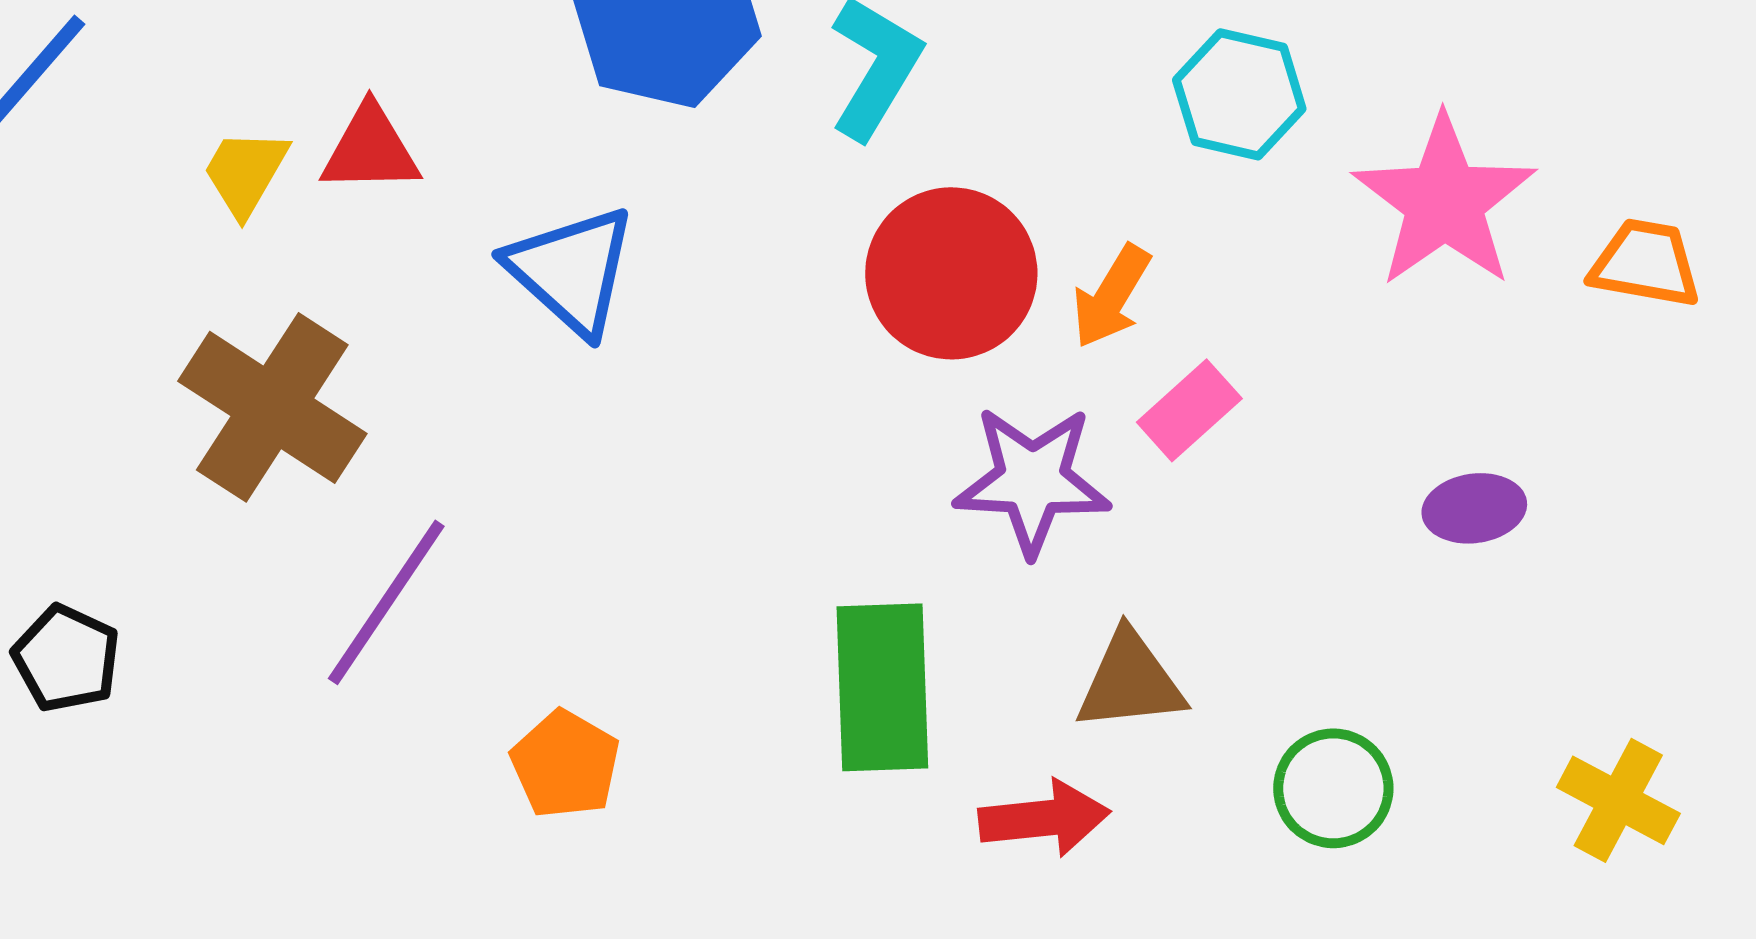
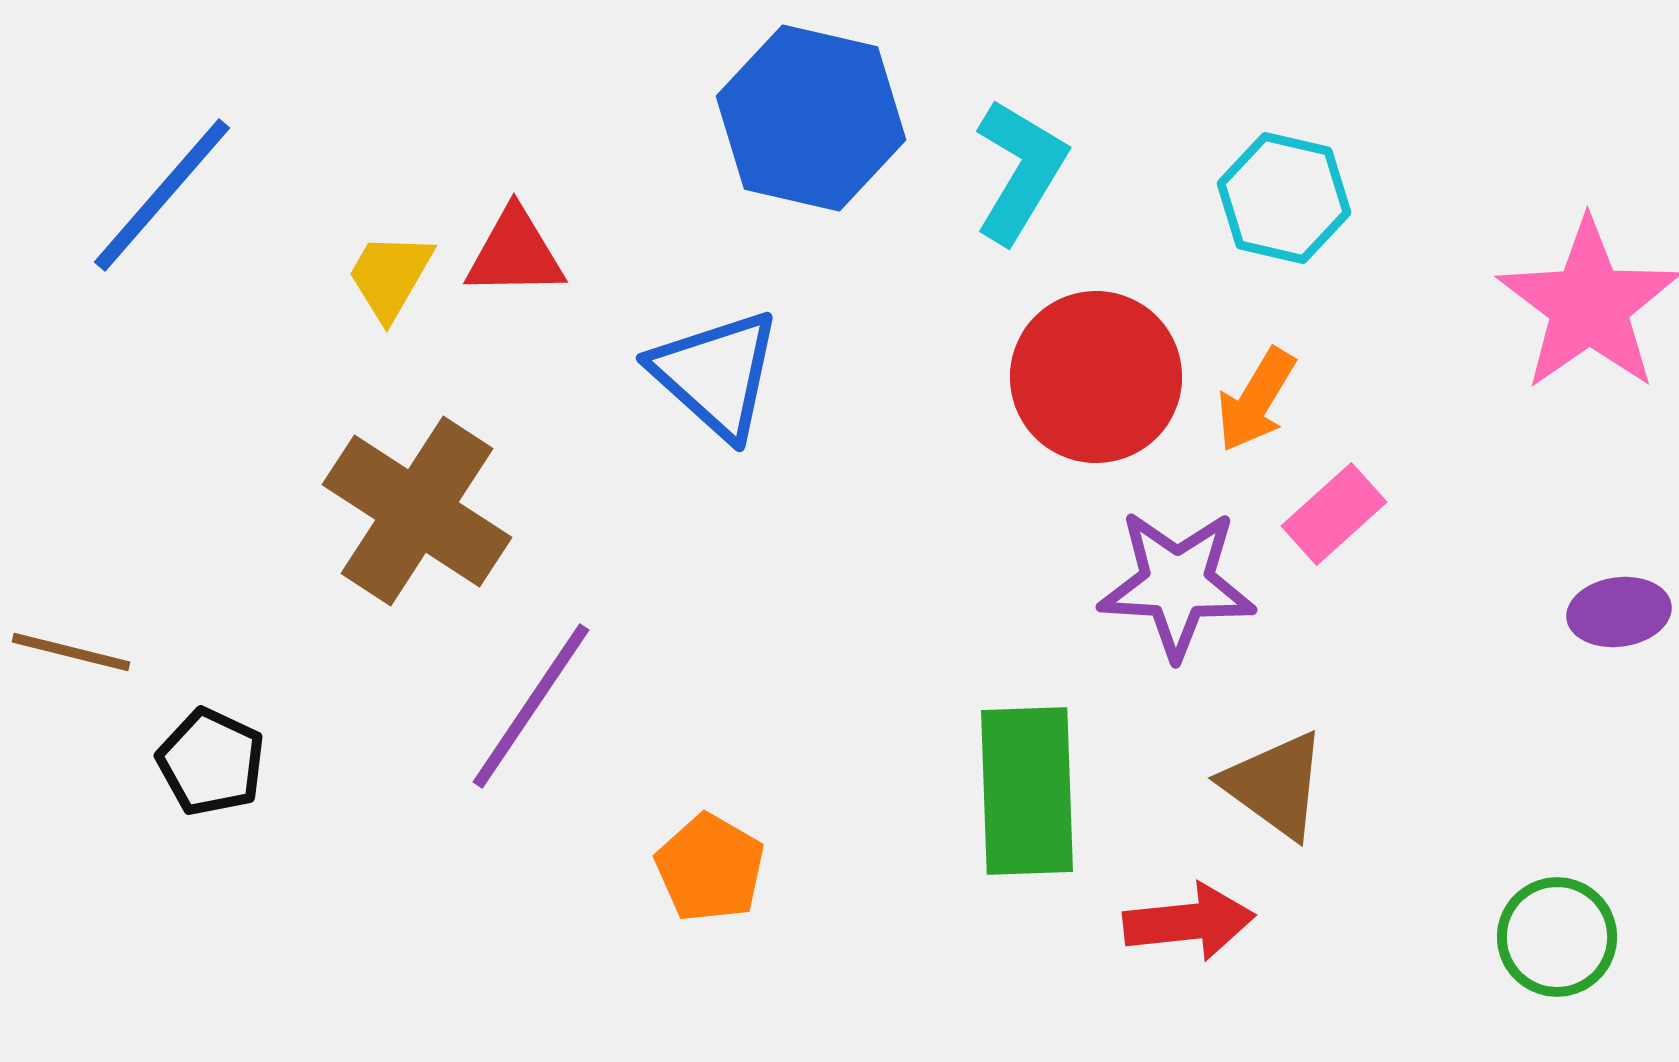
cyan hexagon: (1239, 94) -> (1284, 198), moved
brown triangle: (1130, 681) -> (1275, 785), turned 42
green circle: (1333, 788) -> (1557, 937), moved

